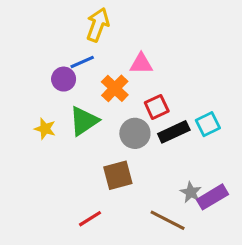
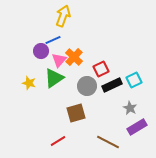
pink triangle: (141, 64) -> (59, 60), moved, turned -49
gray star: (191, 192) -> (130, 108), moved

